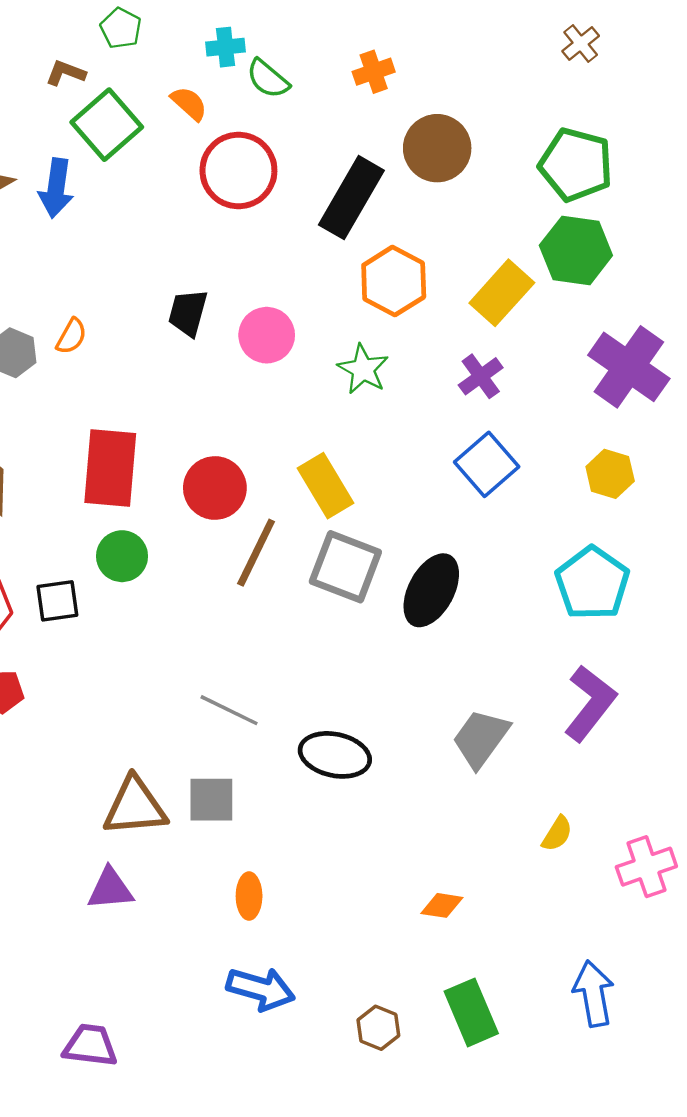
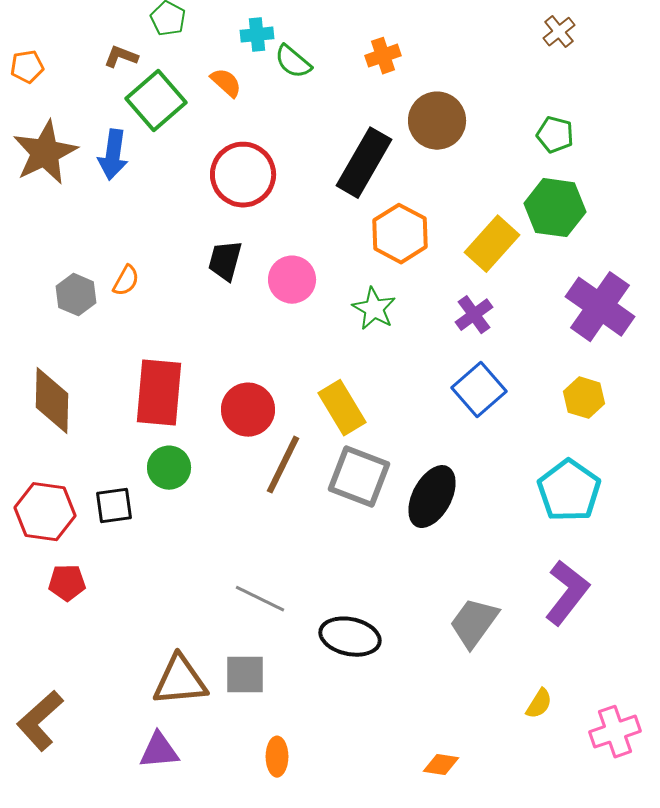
green pentagon: (576, 165) -> (555, 135), size x0.6
red circle: (238, 171) -> (243, 175), moved

